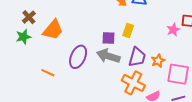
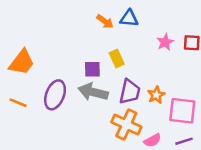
yellow rectangle: (128, 30) -> (117, 58), turned -40
pink star: (173, 30) -> (165, 42), moved
orange line: (48, 73) -> (18, 103), moved

